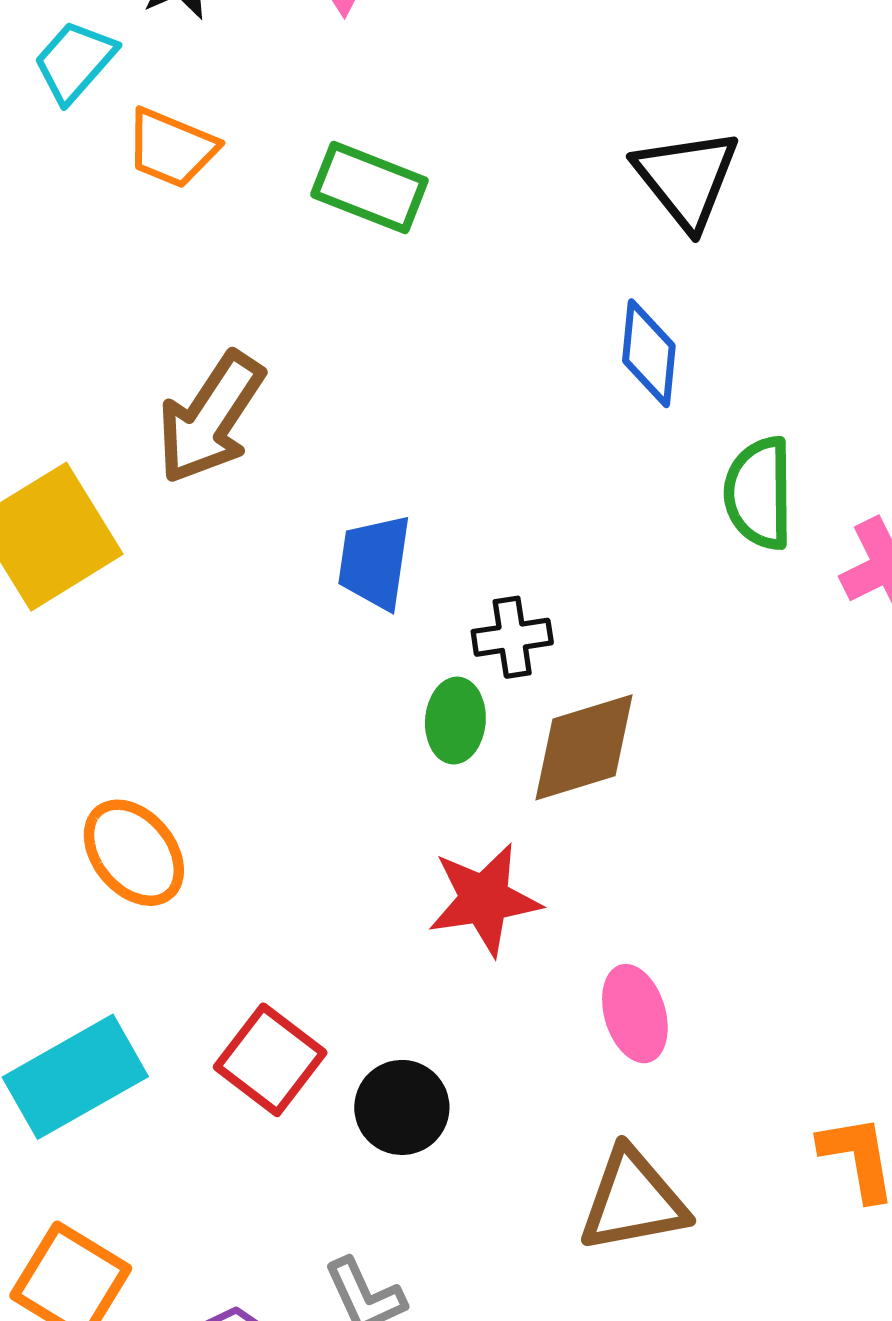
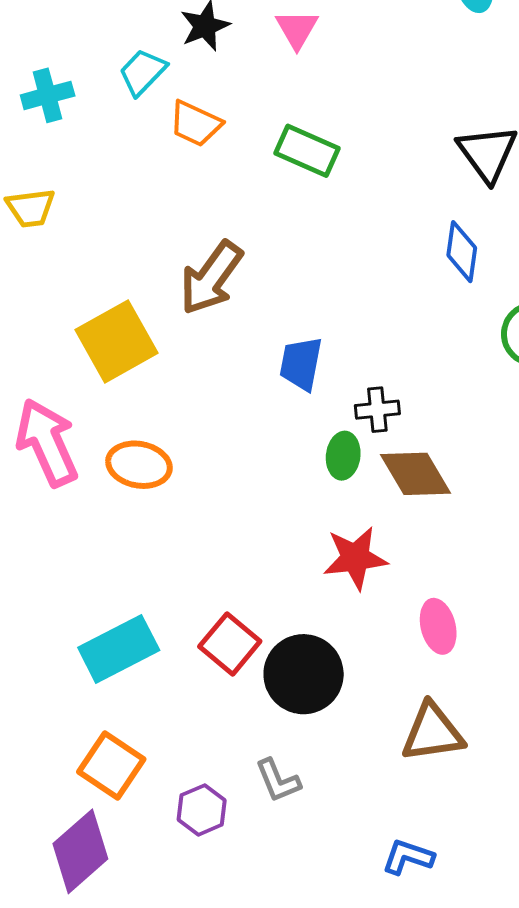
brown diamond: (584, 747) -> (416, 474), turned 74
orange ellipse: (134, 853) -> (139, 465), moved, turned -42
black circle: (402, 1107) -> (304, 674), size x1.5

